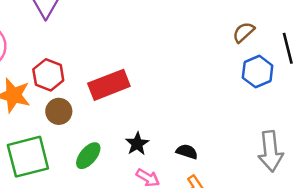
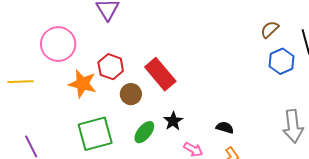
red rectangle: (109, 85) -> (160, 74), turned 72
brown circle: (59, 111) -> (131, 94), moved
black star: (137, 144) -> (173, 121), moved

